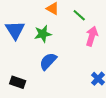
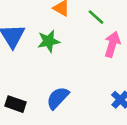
blue semicircle: (48, 61) -> (58, 98), moved

